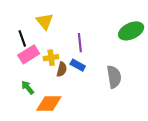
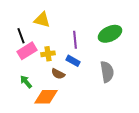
yellow triangle: (45, 21) -> (42, 20), turned -36
green ellipse: (131, 31) -> (110, 34), moved
brown semicircle: (62, 69) -> (58, 74), moved, turned 104

